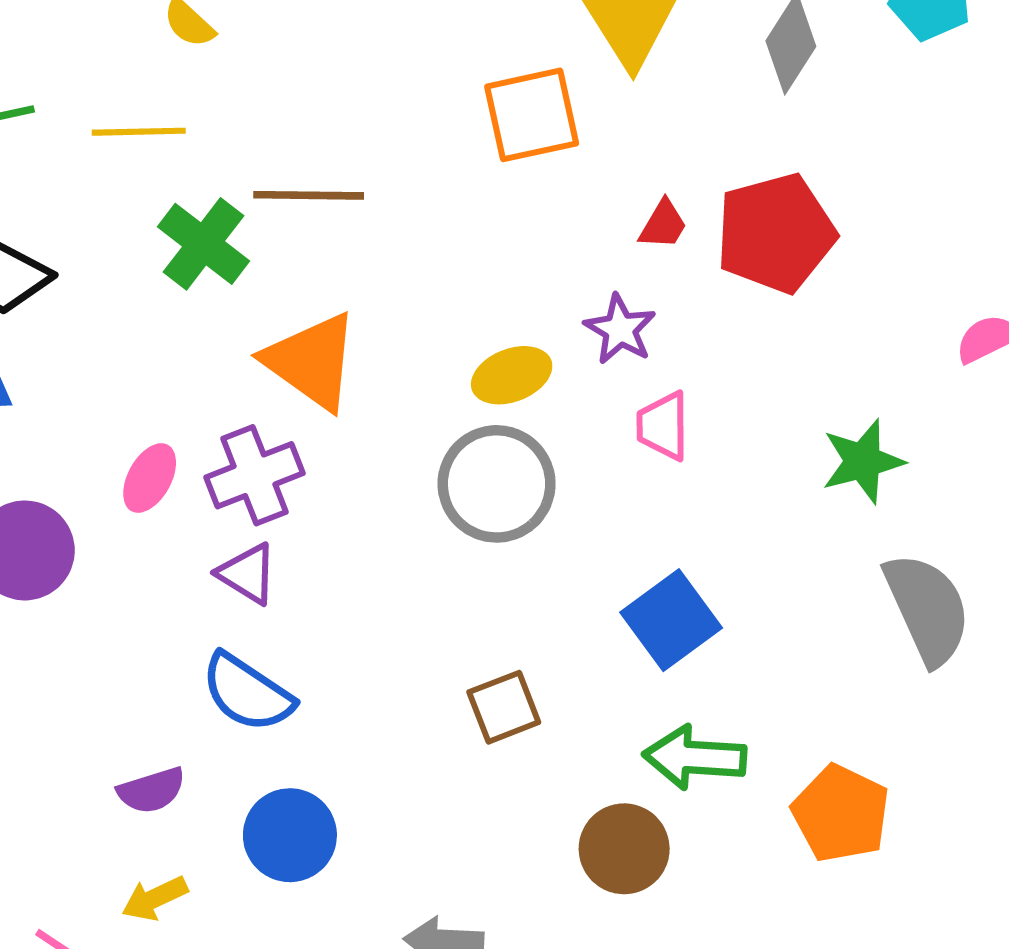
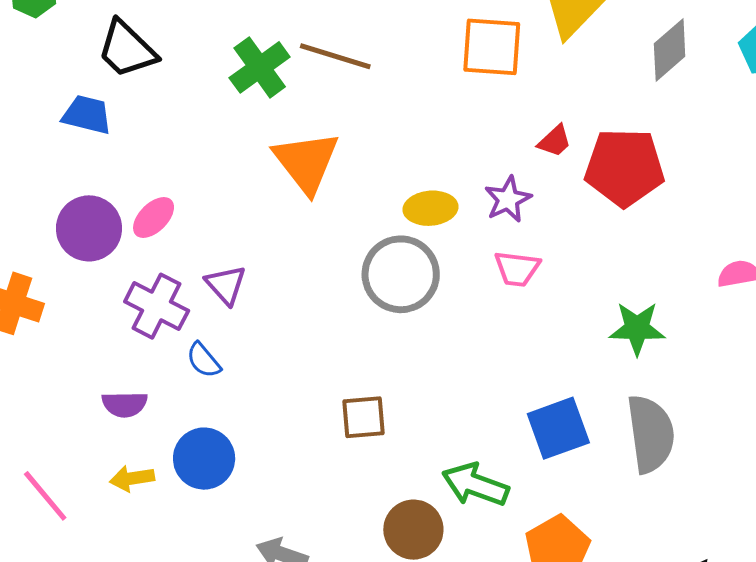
pink trapezoid: (663, 426) -> (517, 269), turned -99
purple cross: (254, 475) -> (157, 306), moved, turned 32
pink ellipse: (150, 478) -> (154, 218), moved
blue square: (671, 620) -> (558, 428), moved
blue semicircle: (247, 693) -> (204, 360), size x0.6
yellow arrow: (155, 898) -> (132, 478), moved

